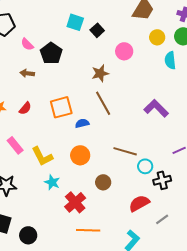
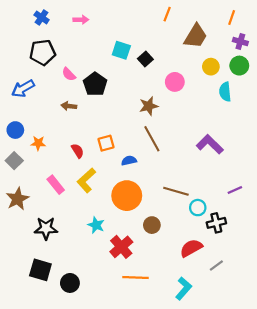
orange square: (61, 107) -> (106, 143), size x0.7
red semicircle: (25, 108) -> (78, 151), moved, turned -72
orange circle: (80, 155) -> (127, 196), size x1.4
yellow L-shape: (42, 156) -> (86, 180), moved, turned 75

